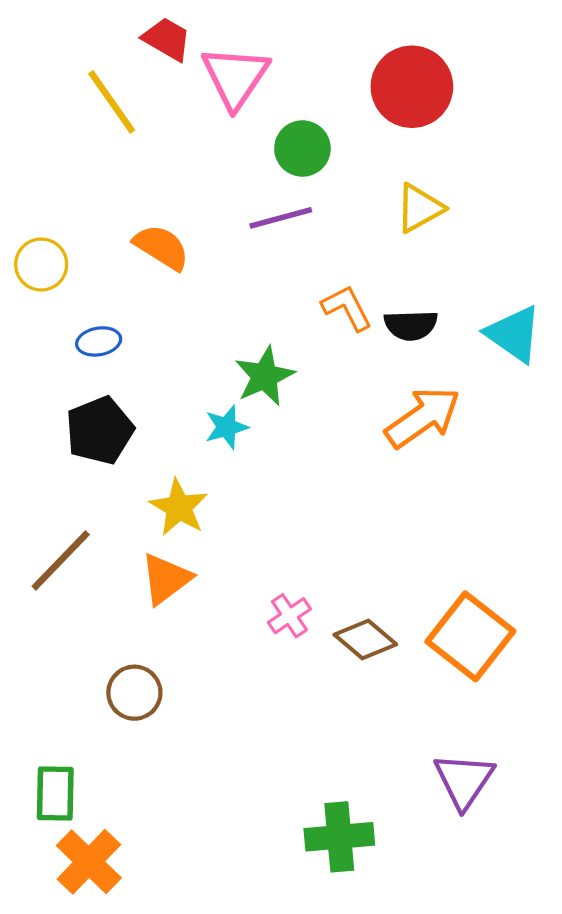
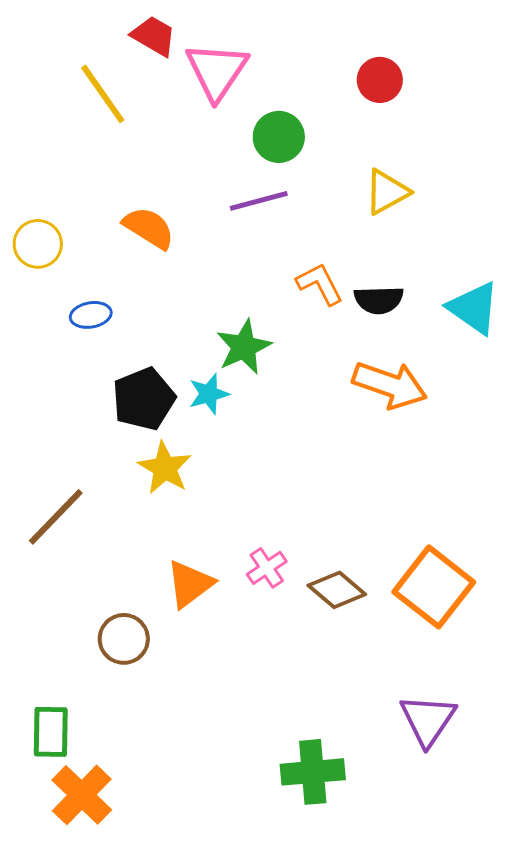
red circle: (412, 87) -> (380, 80), size x0.6
orange arrow: (423, 417) -> (390, 385), turned 54
black pentagon: (100, 430) -> (144, 399), moved
orange triangle: (166, 579) -> (190, 584), moved

